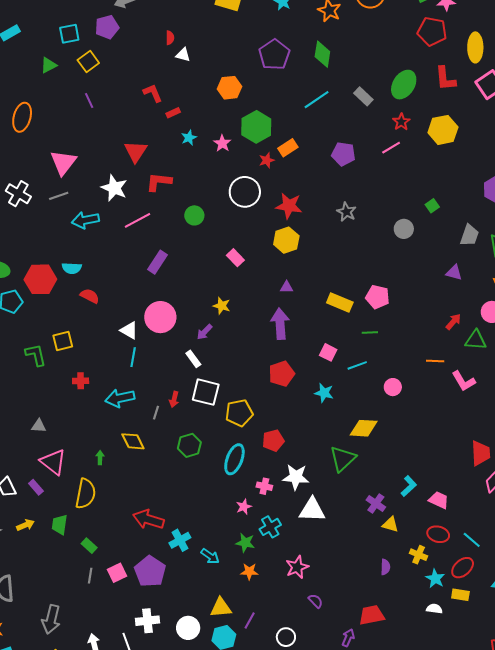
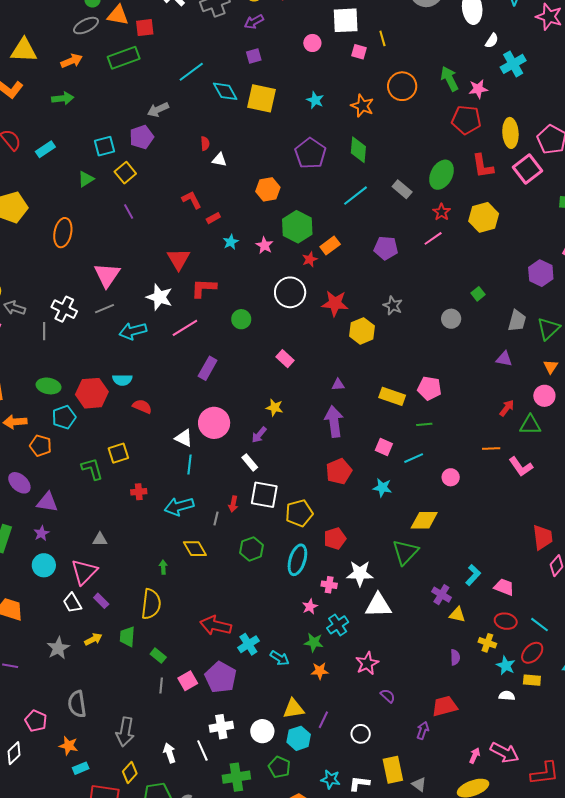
yellow hexagon: (286, 240) -> (362, 331), moved
pink triangle: (53, 462) -> (84, 572), moved, turned 40

